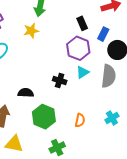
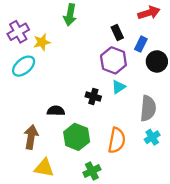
yellow star: (31, 31) -> (42, 42), moved
gray semicircle: (109, 76) -> (148, 108), moved
orange semicircle: (80, 120) -> (117, 140), size x1.6

